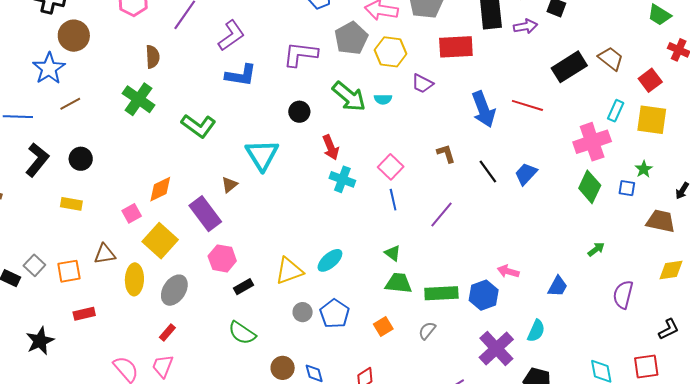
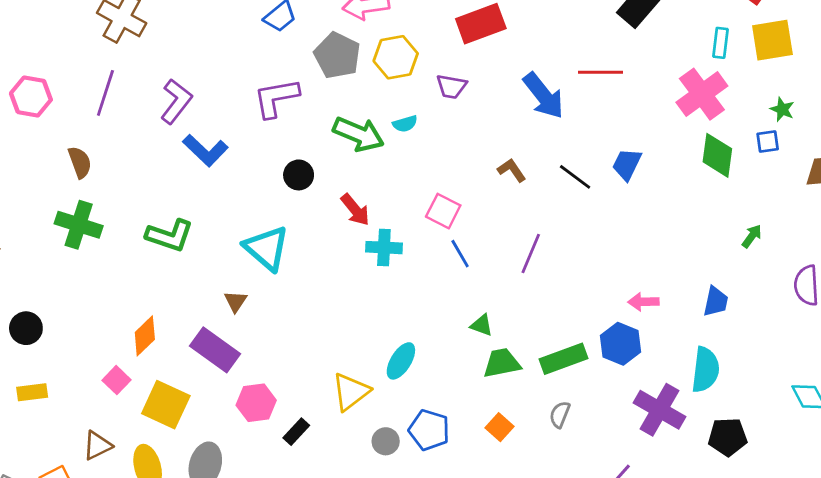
blue L-shape: (241, 75) -> (205, 150), turned 52
cyan semicircle: (536, 331) -> (705, 370), size x1.4

